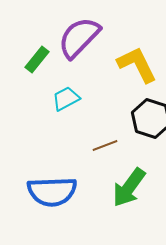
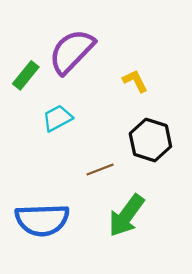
yellow L-shape: (137, 65) -> (135, 81), size x0.6

